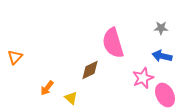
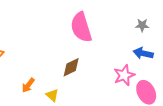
pink semicircle: (113, 43) -> (81, 27), moved

